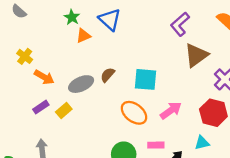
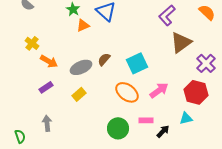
cyan square: (146, 79) -> (137, 63), turned -30
yellow rectangle: (64, 110) -> (79, 94), moved

